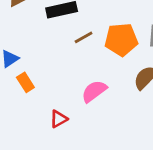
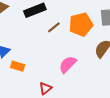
orange rectangle: (25, 82) -> (18, 66), turned -32

